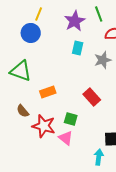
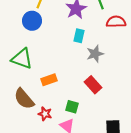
gray star: (103, 60) -> (95, 54), moved
brown semicircle: (23, 111) -> (24, 99), size x1.6
red star: (44, 126) -> (45, 114), size x0.6

